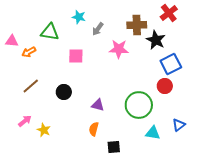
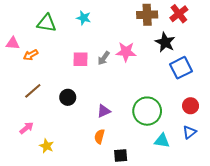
brown cross: (137, 25) -> (147, 15), moved
gray arrow: (98, 29) -> (104, 58), moved
green triangle: (50, 32) -> (47, 23), moved
red circle: (165, 86) -> (191, 106), moved
purple triangle: (98, 105) -> (104, 111), turned -40
yellow star: (44, 130) -> (47, 146), moved

